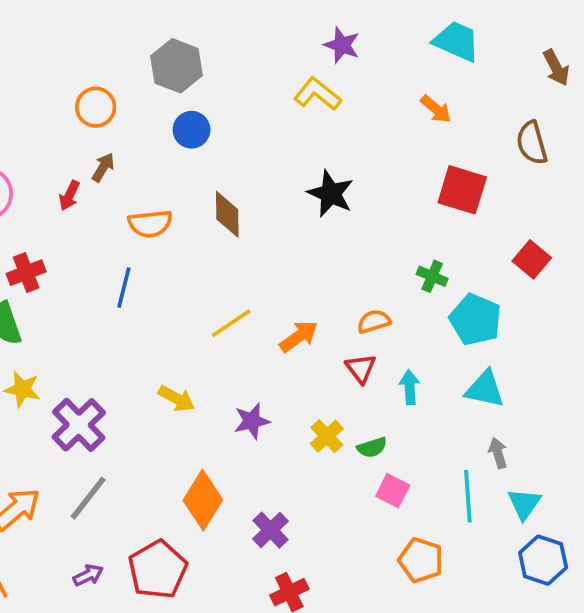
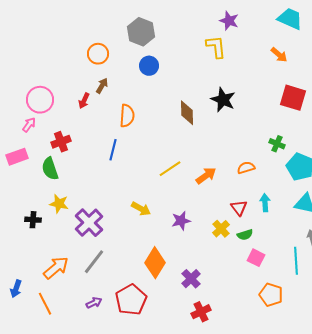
yellow L-shape: (317, 94) -> (216, 47), turned 45
brown diamond: (227, 214) -> (187, 113), moved
orange semicircle: (150, 224) -> (127, 116), turned -80
red triangle: (361, 368) -> (239, 208), moved

